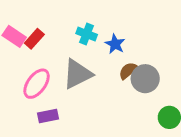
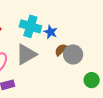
cyan cross: (87, 34) -> (30, 26), size x1.5

